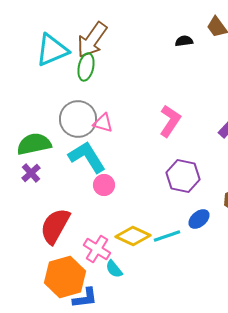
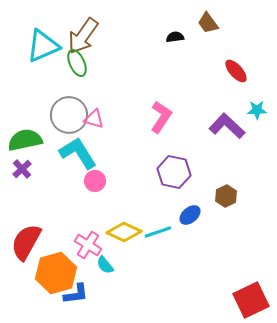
green ellipse: (86, 67) -> (77, 63), turned -36
red semicircle: (55, 226) -> (26, 242), moved

